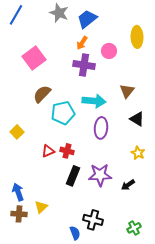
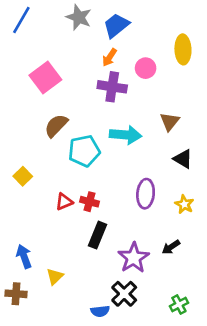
purple ellipse: (101, 128) -> (146, 194), moved
purple star: (100, 175) -> (134, 258), moved, turned -30
brown cross: (19, 214) -> (16, 294), moved
black cross: (93, 220) -> (124, 294), turned 30
blue semicircle: (75, 233) -> (100, 311), turned 104

